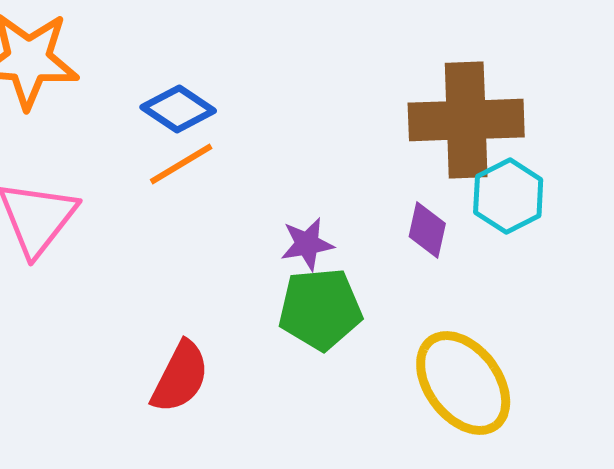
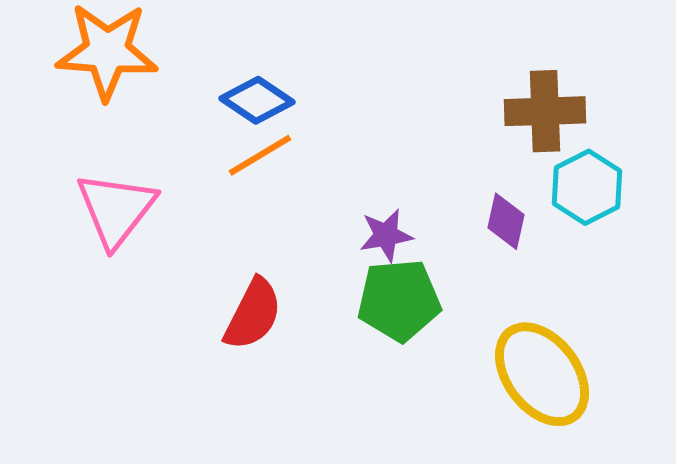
brown cross: (466, 120) -> (545, 111), size x0.7
red semicircle: (180, 377) -> (253, 314), moved

